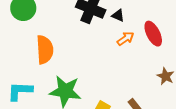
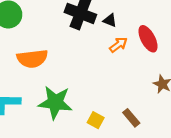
orange semicircle: (45, 50) -> (32, 59), turned 88

